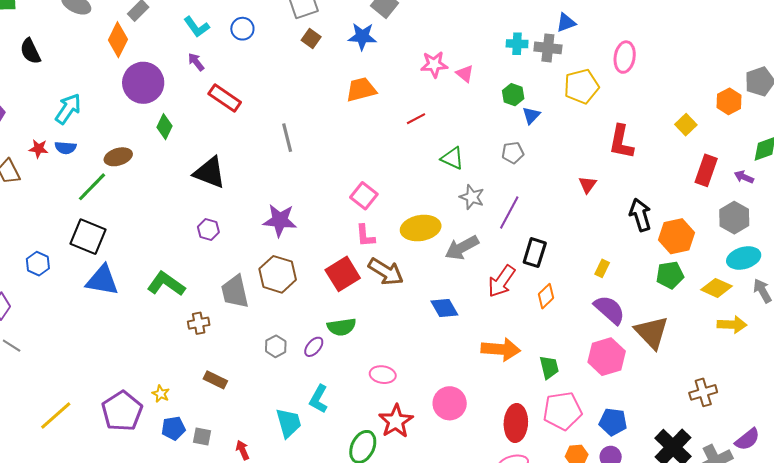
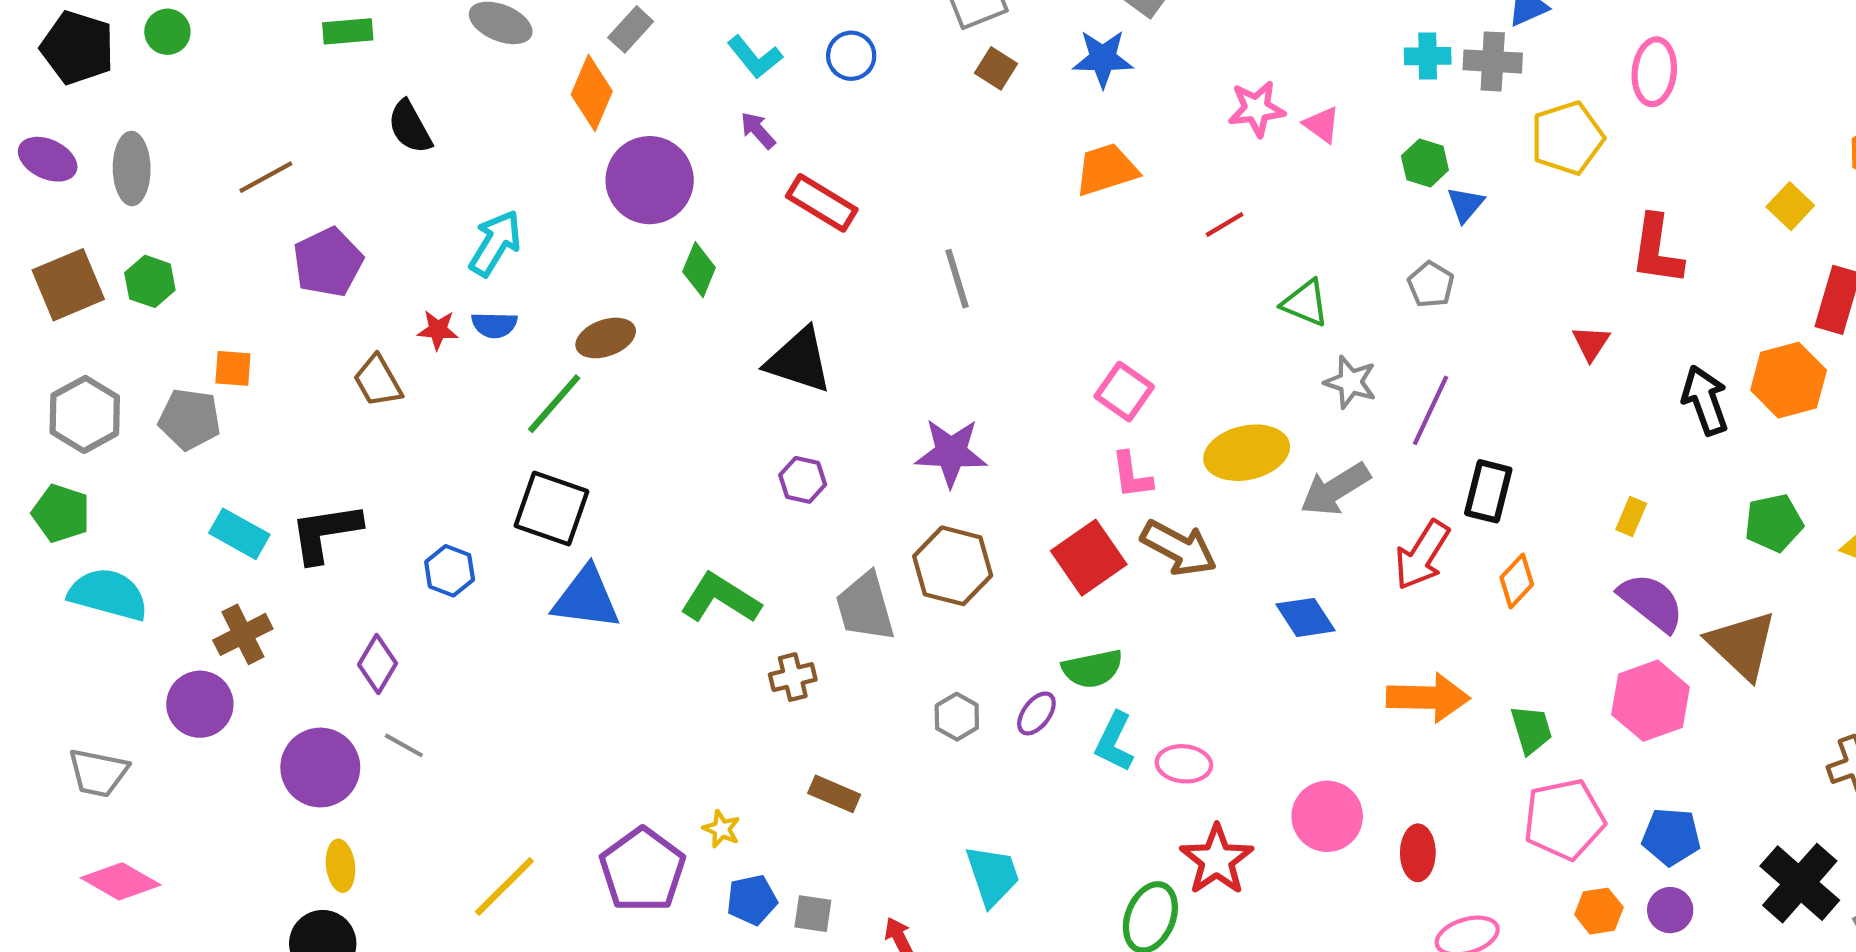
gray pentagon: (513, 153) -> (1431, 285), turned -30
orange hexagon: (676, 236) -> (1789, 380), moved
cyan L-shape: (319, 399) -> (1114, 742), moved
red ellipse: (516, 423) -> (1418, 853), moved, size x0.7

